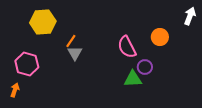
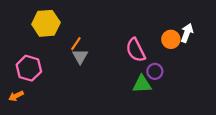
white arrow: (190, 16) -> (187, 33), moved
orange arrow: (15, 90) -> (16, 96), turned -136

